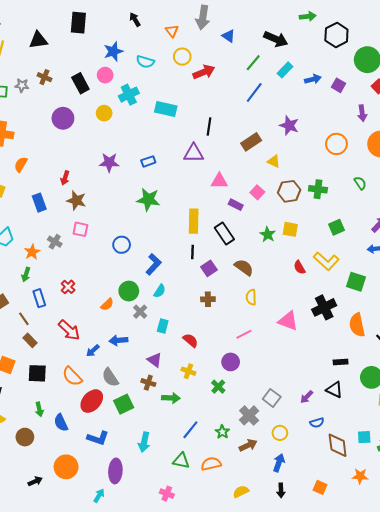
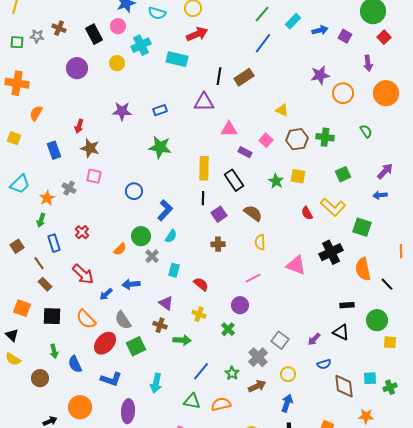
red arrow: (204, 72) -> (197, 34), moved
purple star: (289, 125) -> (320, 75), moved, turned -30
brown rectangle: (251, 142) -> (244, 77), moved

